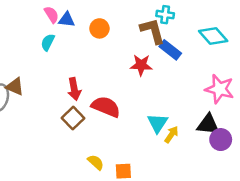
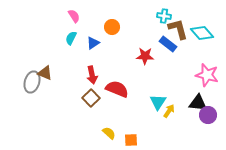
blue triangle: (67, 20) -> (93, 43), moved, turned -40
brown L-shape: (153, 31) -> (178, 29), moved

